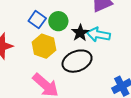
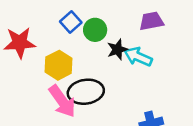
yellow hexagon: (44, 46) -> (59, 65), moved
black ellipse: (77, 61) -> (86, 92), moved

